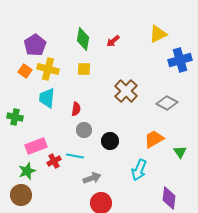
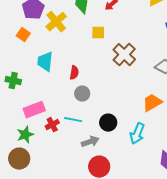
yellow cross: (48, 69) -> (56, 22), moved, turned 35
yellow square: (84, 69) -> (98, 33), moved
black circle: (110, 141) -> (108, 123), moved

